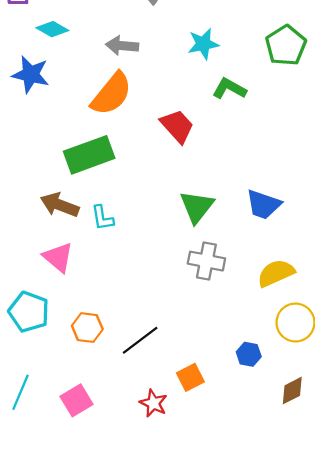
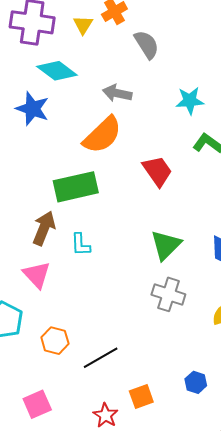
cyan diamond: (52, 29) -> (57, 71), size x1.4
brown arrow: (60, 205) -> (44, 228), turned 84

